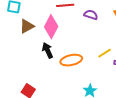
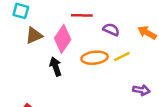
yellow line: (105, 53) -> (122, 56), moved
orange ellipse: (71, 60) -> (95, 58), moved

